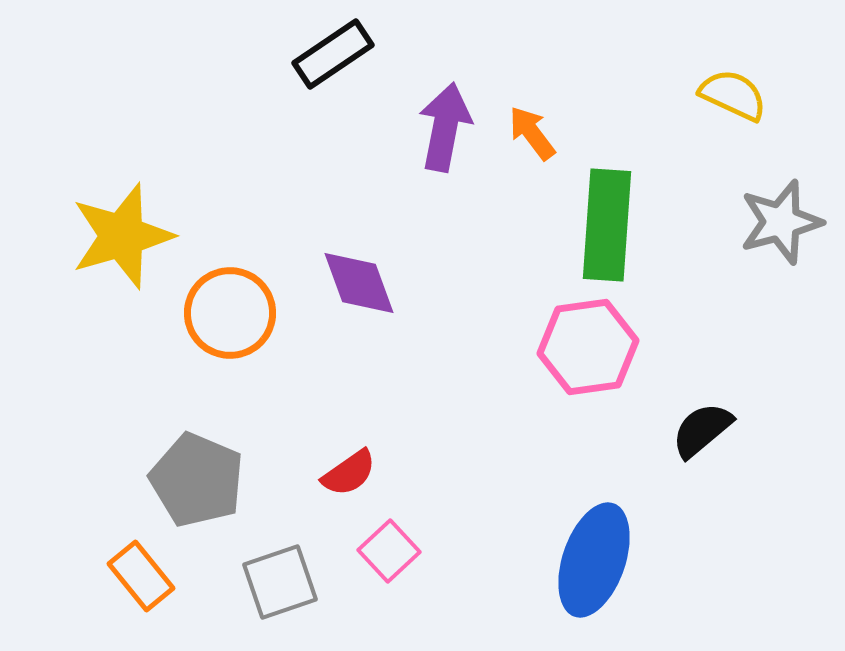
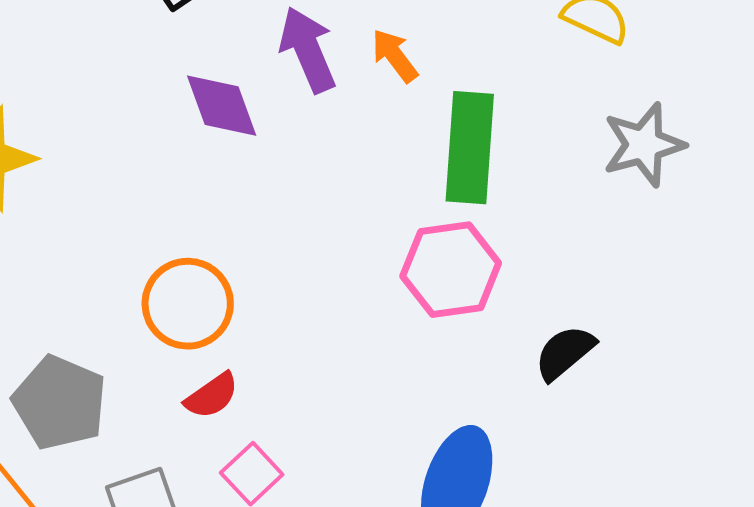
purple arrow: (445, 127) -> (308, 50), turned -34
purple diamond: (359, 283) -> (222, 106), moved
orange circle: (230, 313) -> (188, 304), moved

